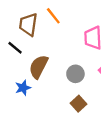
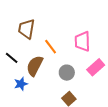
orange line: (53, 16) -> (51, 47), moved
black line: (15, 48) -> (12, 58), moved

